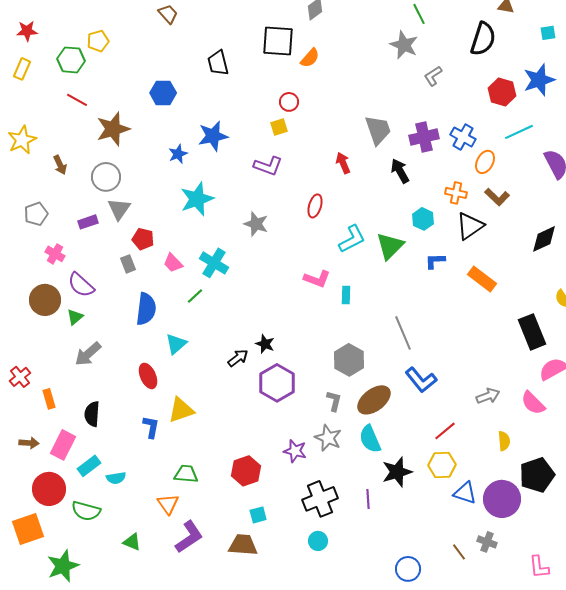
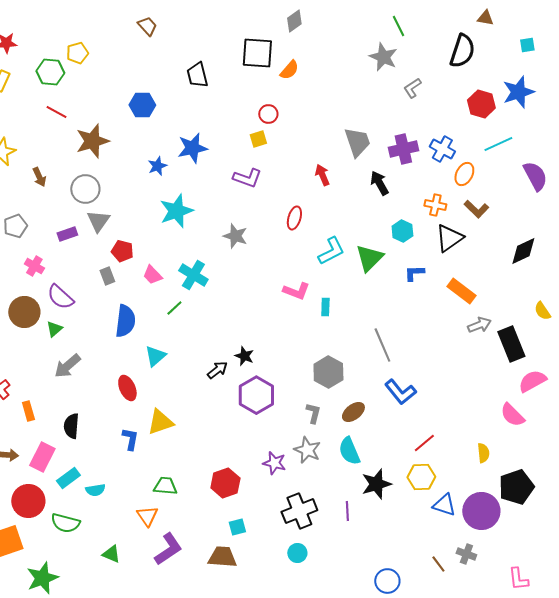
gray arrow: (488, 396) -> (479, 325), moved
brown ellipse: (374, 400) -> (353, 412), size x0.7

